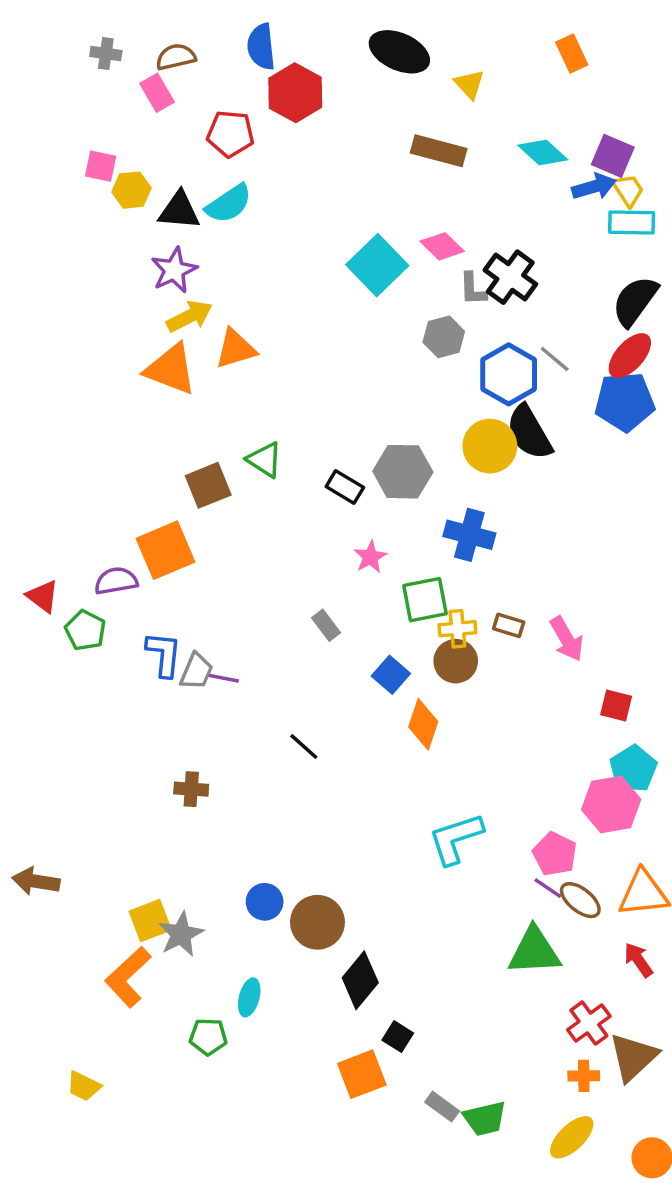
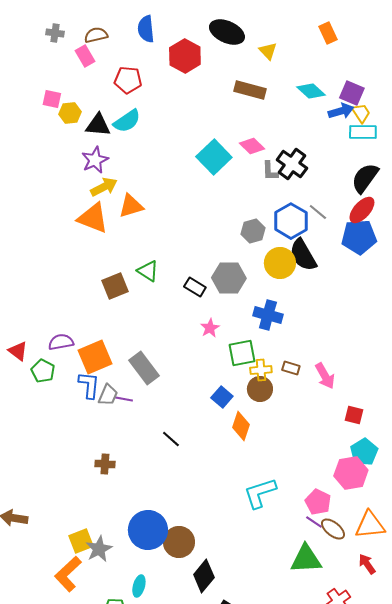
red hexagon: (295, 93) -> (185, 56), moved
gray hexagon: (444, 337) -> (253, 231), moved
orange square: (166, 550) -> (95, 357), moved
gray rectangle: (326, 625) -> (144, 368), moved, size x1.8
blue circle: (265, 902) -> (148, 530), size x1.8

